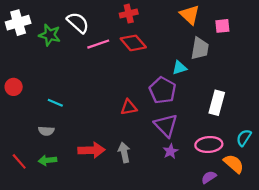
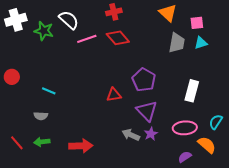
cyan triangle: (179, 68) -> (201, 43), moved
red arrow: (91, 150) -> (81, 146), moved
gray arrow: (124, 152) -> (131, 135), moved, turned -54

